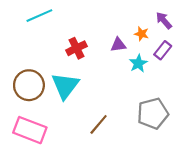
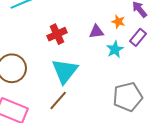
cyan triangle: (65, 86) -> (65, 71), moved
brown line: (99, 124) -> (58, 101), moved

